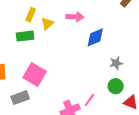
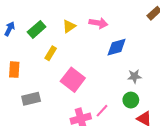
yellow rectangle: (31, 15) -> (51, 53), moved
green rectangle: (25, 36) -> (37, 29), moved, turned -42
pink square: (35, 75) -> (73, 80), moved

